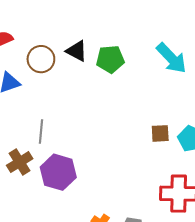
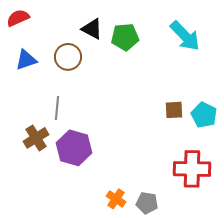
brown circle: (41, 59) -> (68, 57), moved

